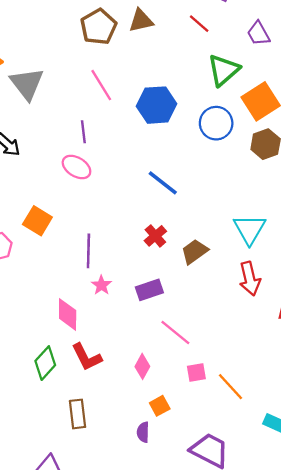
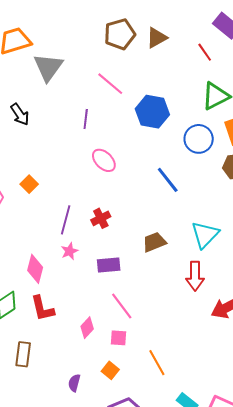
brown triangle: (141, 21) -> (157, 38), turned -30
pink line: (101, 85) -> (110, 84), turned -32
pink ellipse: (76, 167) -> (104, 160), moved
blue line: (163, 183) -> (168, 180), moved
orange square: (37, 221) -> (29, 184), size x0.7
red cross: (155, 236) -> (101, 218), moved
pink square: (196, 372) -> (119, 338), moved
orange square: (160, 406) -> (110, 370), moved, turned -36

